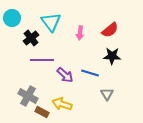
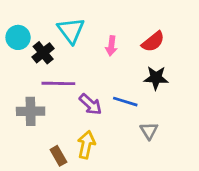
cyan circle: (12, 18) -> (18, 37), moved
gray cross: (28, 96) -> (31, 111), moved, turned -30
yellow arrow: (62, 104) -> (86, 145), turned 84
brown rectangle: (42, 112) -> (58, 156), turned 32

